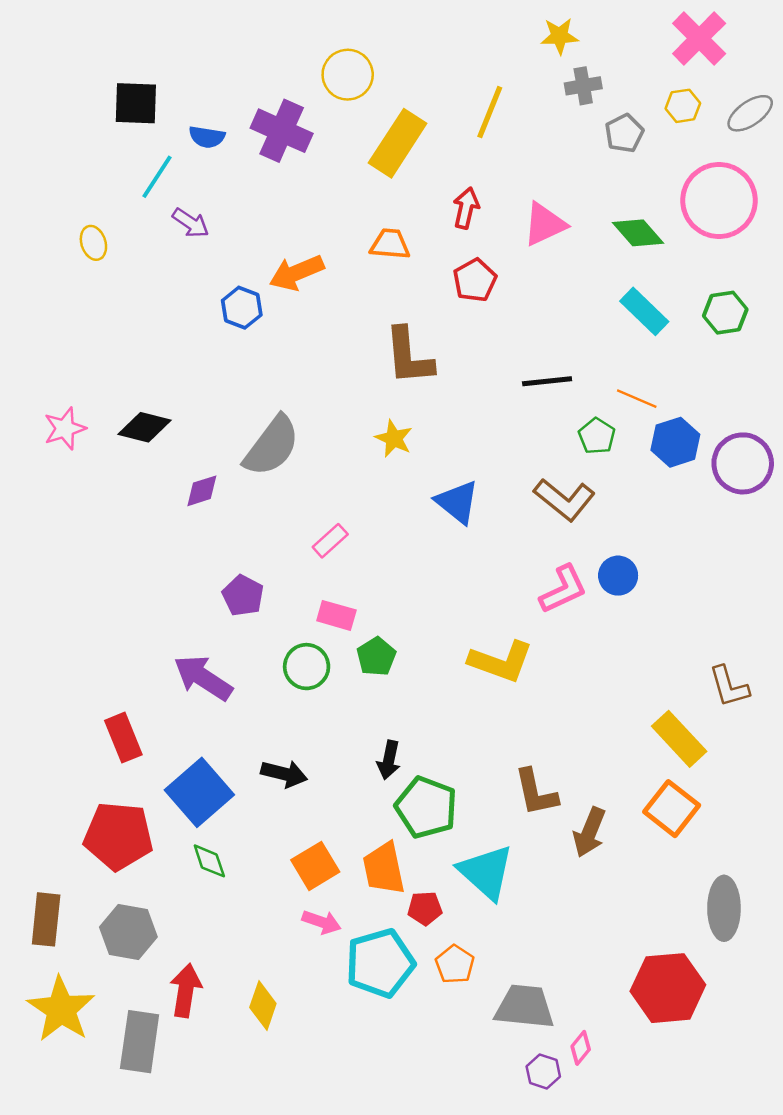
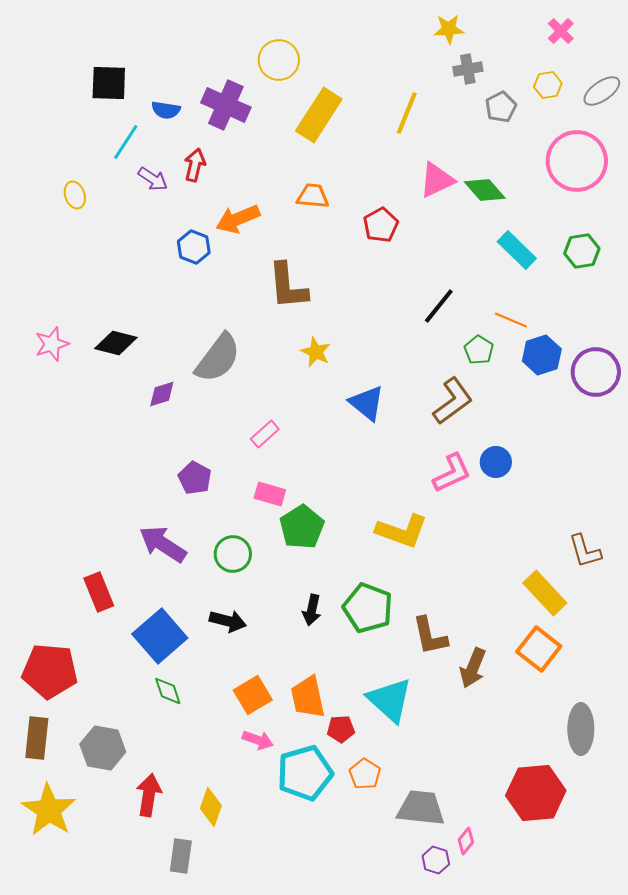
pink cross: (699, 38) -> (561, 31), size x0.6
yellow line: (490, 112) -> (407, 113), moved
red arrow: (466, 208) -> (195, 165), moved
green diamond: (638, 233) -> (485, 190), moved
brown L-shape: (409, 356) -> (288, 286), moved
black line: (547, 381) -> (439, 306), turned -45
brown L-shape: (564, 500) -> (453, 401), turned -75
green pentagon: (376, 657) -> (302, 527), size x1.4
green circle: (307, 667) -> (233, 554), moved
green pentagon: (426, 807) -> (368, 608), moved
red pentagon: (118, 836) -> (50, 671), moved
gray rectangle: (140, 1042) -> (181, 856), moved, size x0.7

